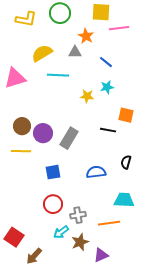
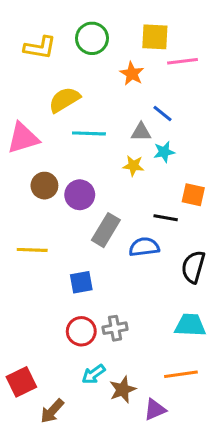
gray triangle: (75, 52) -> (141, 132), moved
brown circle: (22, 126) -> (44, 186), moved
purple circle: (43, 133) -> (80, 195), moved
black semicircle: (126, 162) -> (193, 267), size x1.5
blue semicircle: (96, 172) -> (144, 247), moved
gray cross: (78, 215) -> (115, 328), moved
orange line: (109, 223) -> (181, 374), moved
red square: (14, 237) -> (21, 382), turned 30

